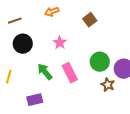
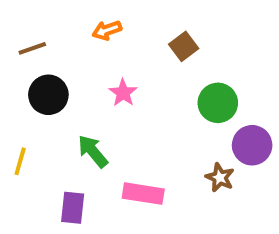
green circle: (100, 62) -> (218, 103), moved
pink rectangle: (70, 73) -> (143, 194), moved, turned -54
purple rectangle: (35, 100) -> (73, 208), turned -70

